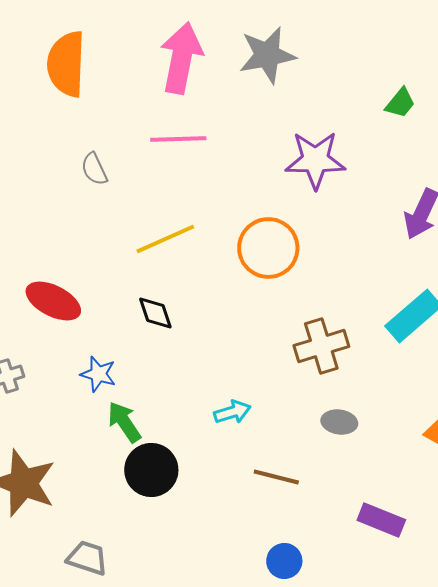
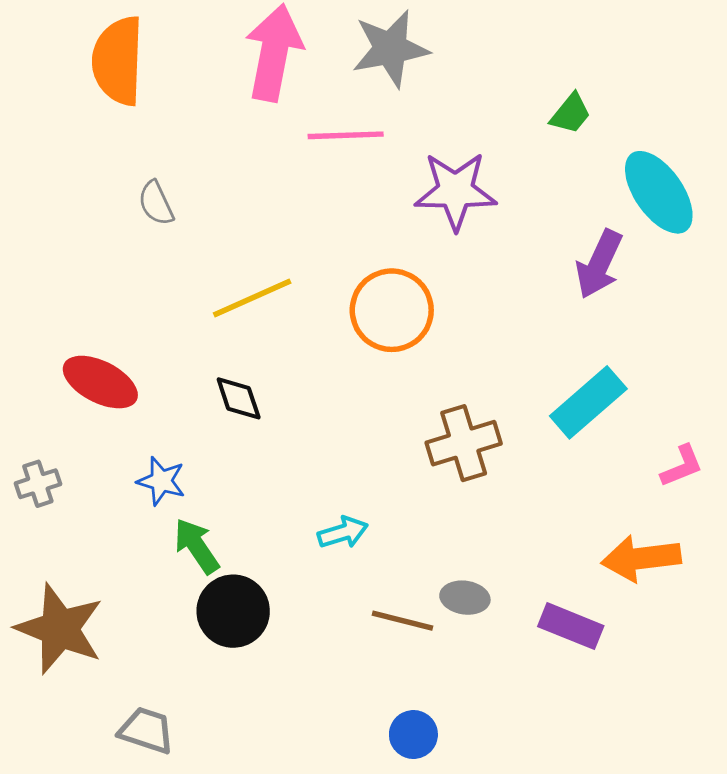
pink line: (178, 139) -> (346, 135), moved
gray ellipse: (339, 422) -> (465, 598), moved
purple rectangle: (381, 520) -> (571, 626), moved

